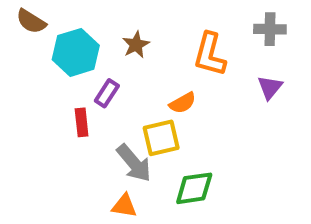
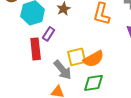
orange semicircle: (183, 103) -> (94, 59), moved, size x1.5
red rectangle: (82, 122) -> (36, 49), size x1.5

